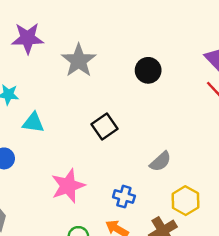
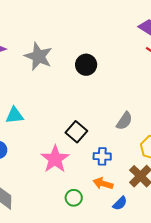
black circle: (148, 70) -> (86, 65), moved
black square: (105, 126) -> (76, 132), moved

